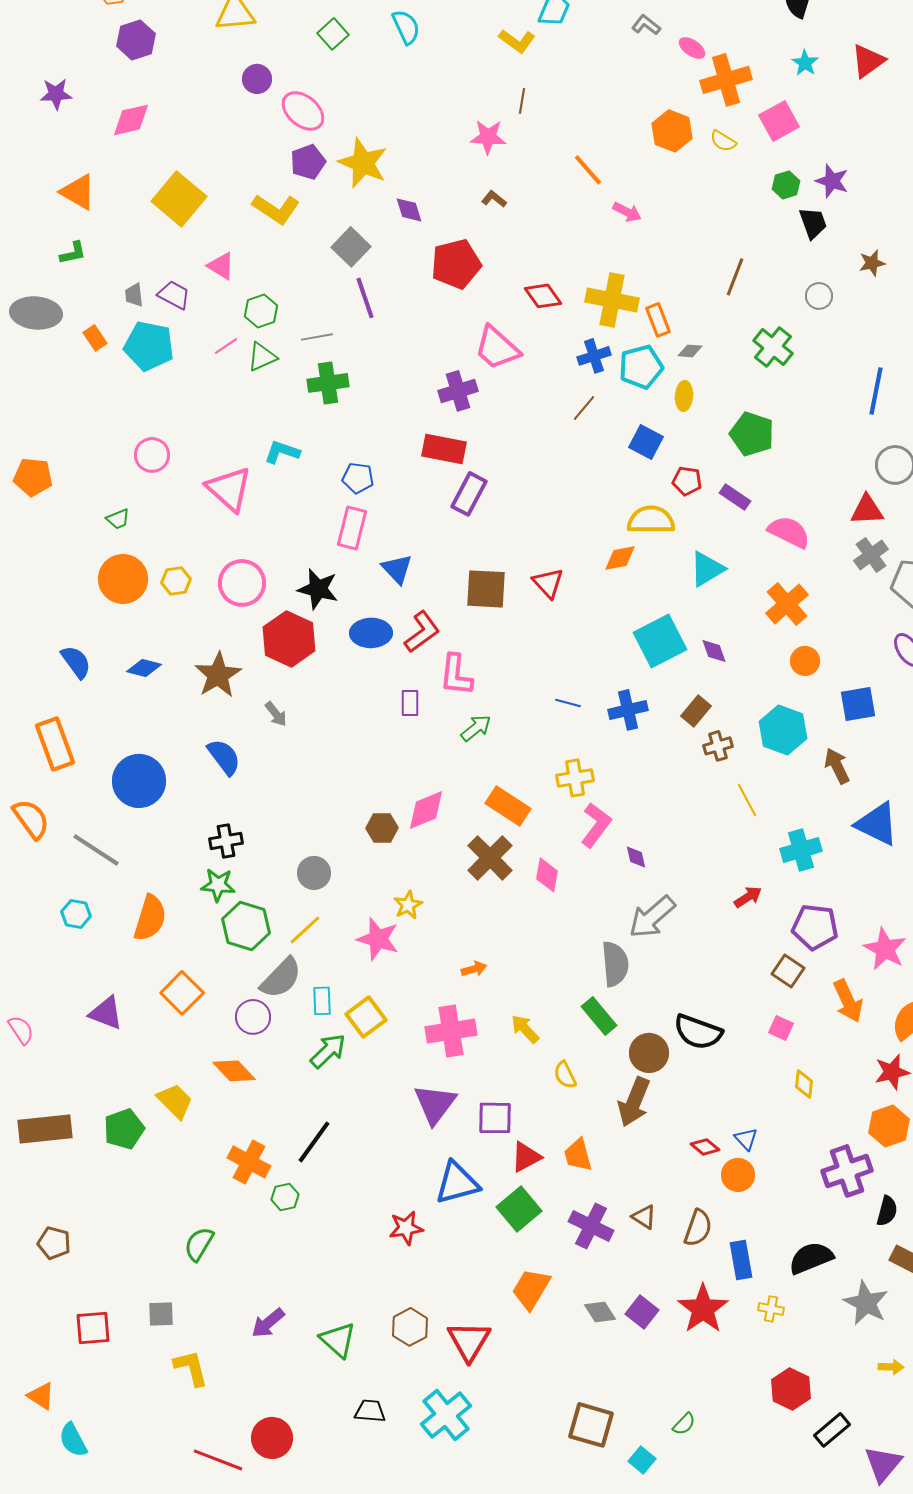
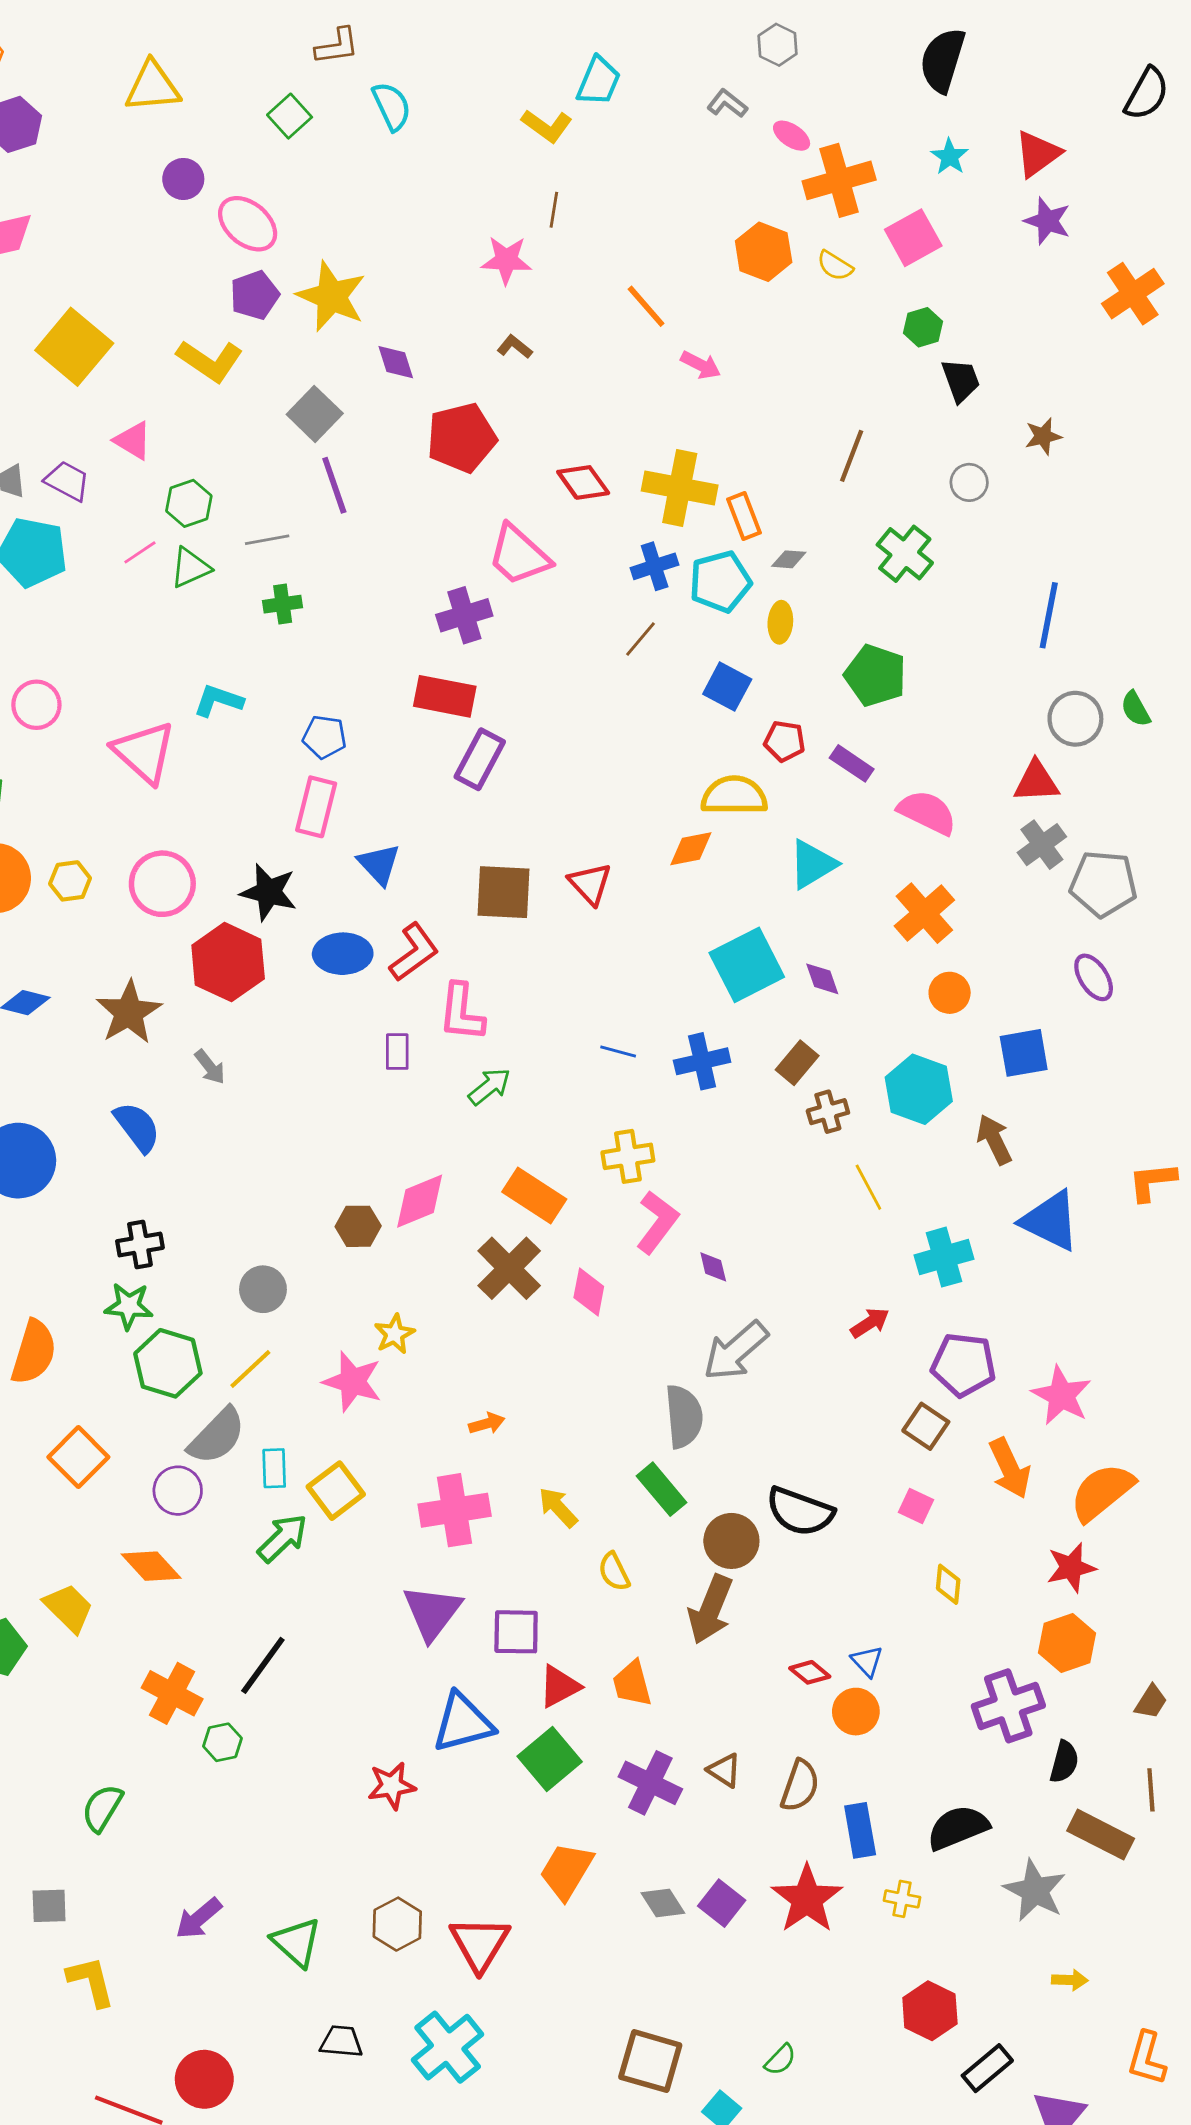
purple star: (832, 181) -> (1047, 221), moved
green cross: (328, 383) -> (283, 604), size x0.7

